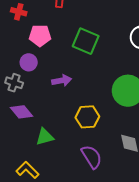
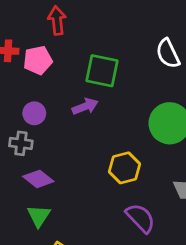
pink pentagon: (40, 36) -> (38, 60), moved
purple arrow: (62, 81) -> (85, 106), moved
green triangle: (45, 137) -> (39, 216), moved, turned -30

